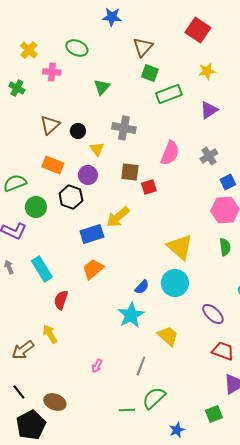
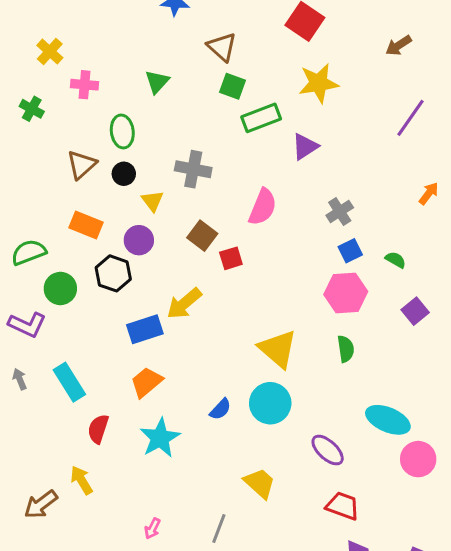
brown triangle: (143, 47) -> (222, 47), turned -30
green ellipse: (77, 48) -> (122, 131), moved, turned 60
yellow star: (207, 71) -> (319, 83), size x1.5
green triangle: (102, 87) -> (157, 82), moved
purple triangle: (209, 110) -> (305, 147), moved
gray cross: (209, 156) -> (340, 211), moved
brown square: (130, 172) -> (202, 236), turned 30
cyan star: (131, 315) -> (160, 438), moved

